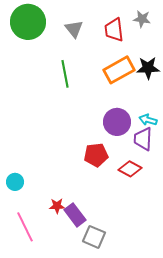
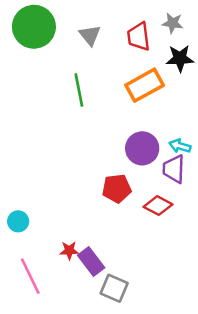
black star: (148, 68) -> (180, 58), moved

